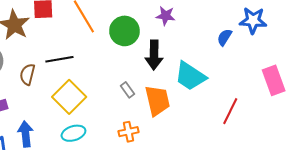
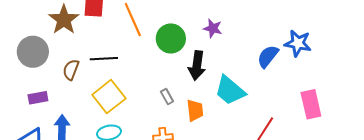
blue semicircle: (224, 37) -> (268, 56), size x1.4
orange trapezoid: (157, 101) -> (195, 110), size x0.7

